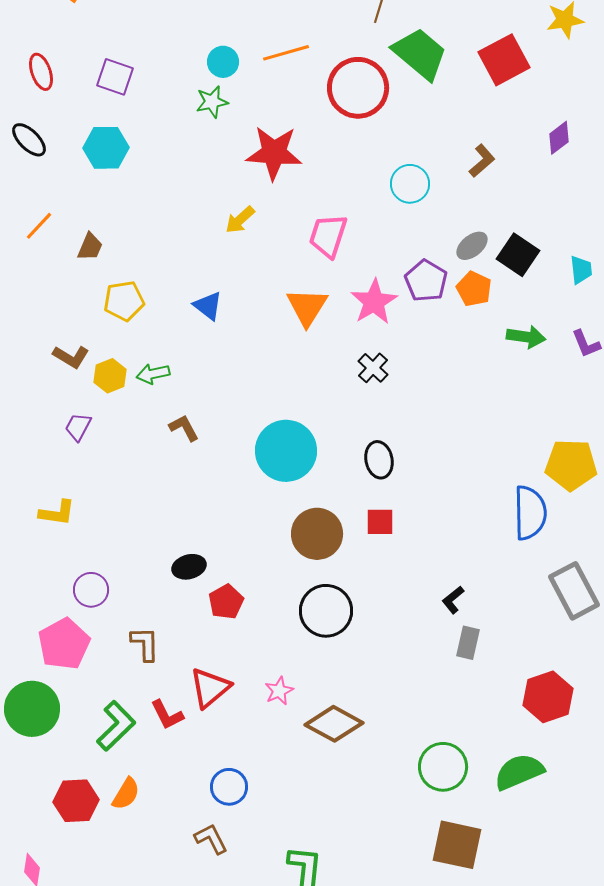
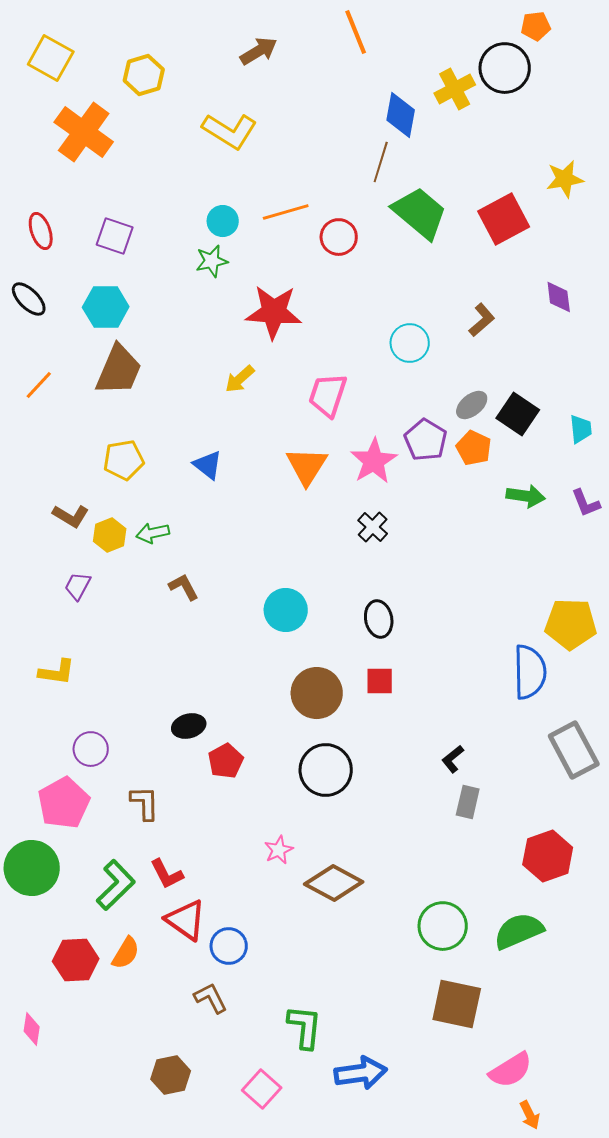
red circle: (358, 88) -> (339, 237), moved, size x0.6
purple diamond: (559, 138) -> (559, 297), turned -60
brown trapezoid: (90, 247) -> (119, 370), moved, size x1.8
cyan circle: (286, 451) -> (286, 610), size x0.7
red triangle: (210, 688) -> (186, 920), moved, turned -45

